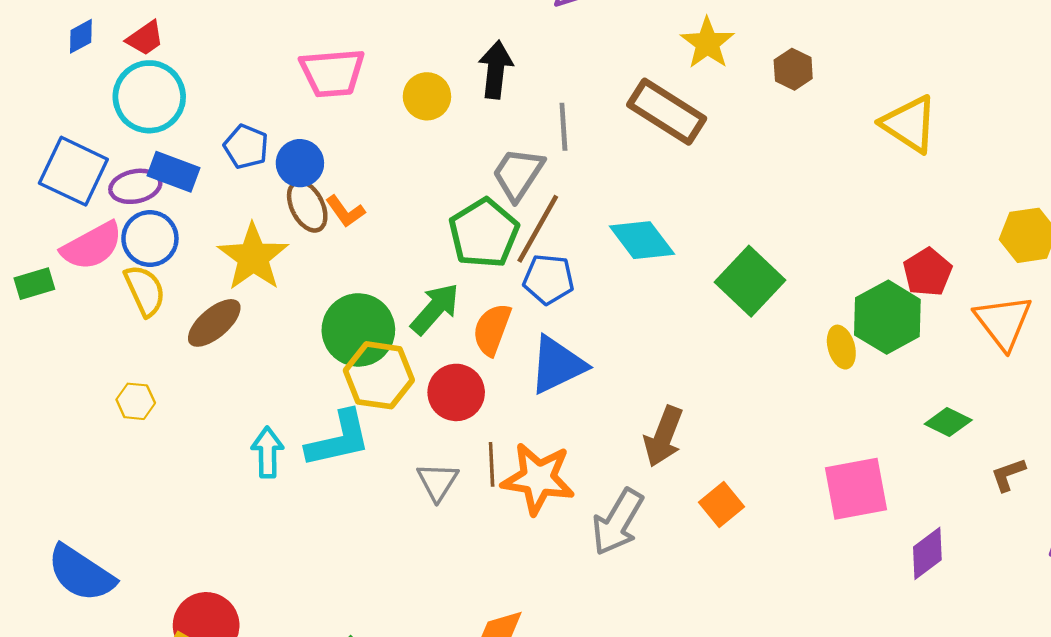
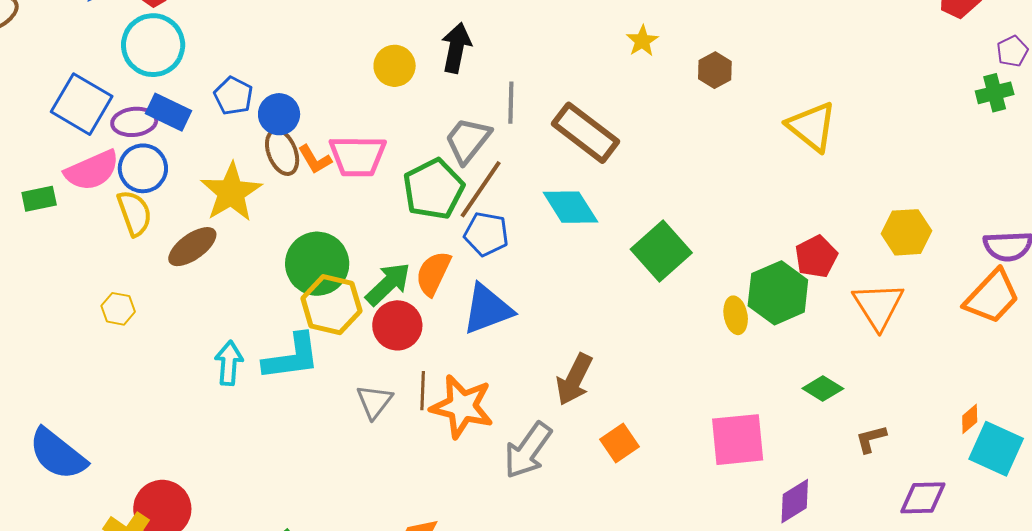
yellow star: (707, 43) -> (642, 41), size x0.7
pink trapezoid: (332, 73) -> (358, 156), moved
brown rectangle: (667, 112) -> (585, 133), moved
green arrow: (435, 309) -> (388, 284), moved

